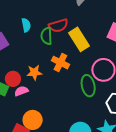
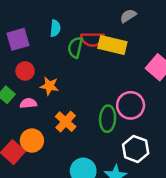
yellow rectangle: (79, 39) -> (112, 45), moved, turned -60
orange cross: (60, 63) -> (66, 122), moved
red circle: (13, 79) -> (25, 71), moved

